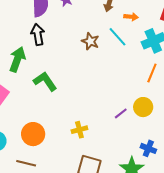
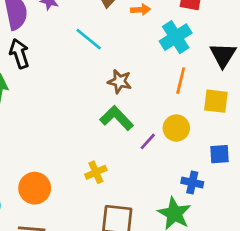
cyan line: (118, 37) -> (89, 39), moved
brown star: (90, 41) -> (120, 81), moved
green L-shape: (45, 81) -> (117, 118), moved

